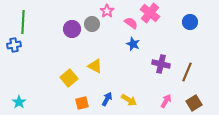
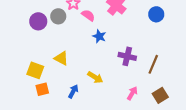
pink semicircle: (131, 23) -> (88, 15), moved
yellow square: (69, 78) -> (35, 70), turned -30
yellow arrow: (129, 100) -> (95, 77), moved
orange square: (82, 103) -> (42, 89), moved

